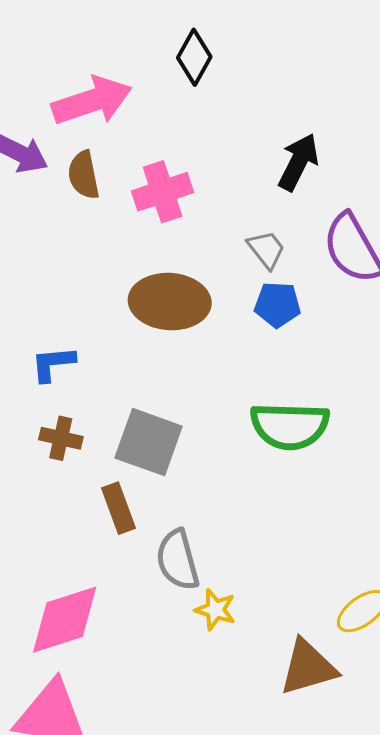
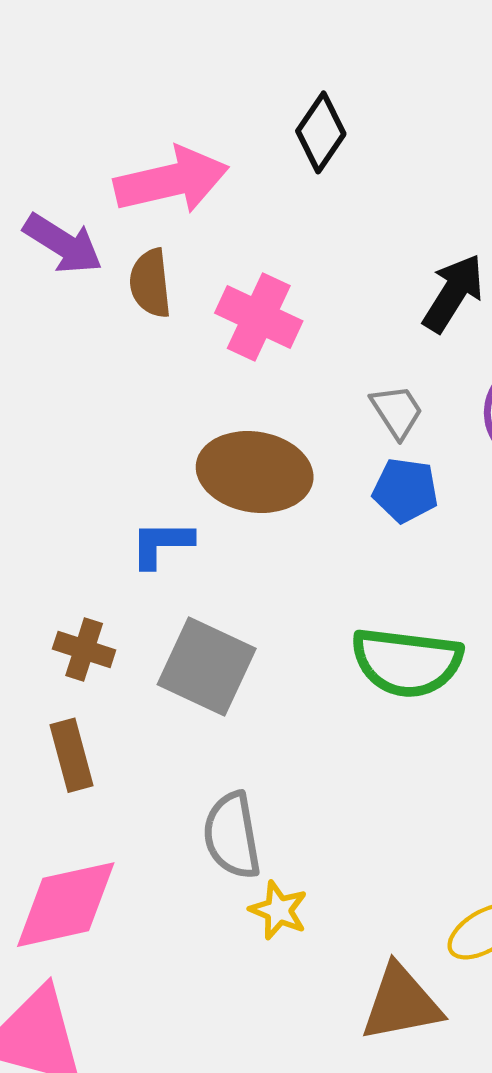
pink cross: (163, 192) -> (259, 317), turned 38
blue L-shape: (53, 364) -> (162, 544), moved
brown rectangle: (119, 508) -> (71, 755), moved

